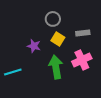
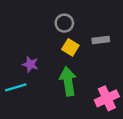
purple star: (34, 46) -> (30, 64), moved
pink cross: (82, 60) -> (107, 98), moved

